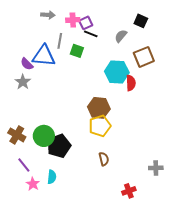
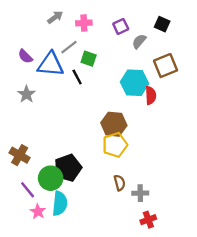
gray arrow: (48, 15) -> (55, 17), turned -40
purple square: (86, 23) -> (121, 26), moved
black line: (91, 34) -> (77, 77), moved, turned 40
gray line: (60, 41) -> (69, 47), turned 42
purple semicircle: (27, 64) -> (25, 56), moved
green circle: (44, 136) -> (51, 178), moved
gray cross: (156, 168) -> (140, 193), moved
cyan semicircle: (52, 177) -> (60, 203), size x1.5

